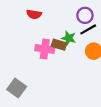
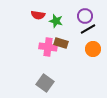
green star: (69, 38) -> (56, 21), moved
gray square: (17, 88) -> (45, 83), moved

